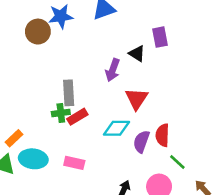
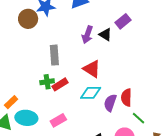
purple rectangle: (160, 37) -> (123, 21), turned 63
purple arrow: (113, 70) -> (87, 35), moved
gray rectangle: (69, 93) -> (54, 55), moved
red triangle: (137, 99) -> (92, 69), moved, turned -30
pink rectangle: (74, 163) -> (58, 120), turned -42

